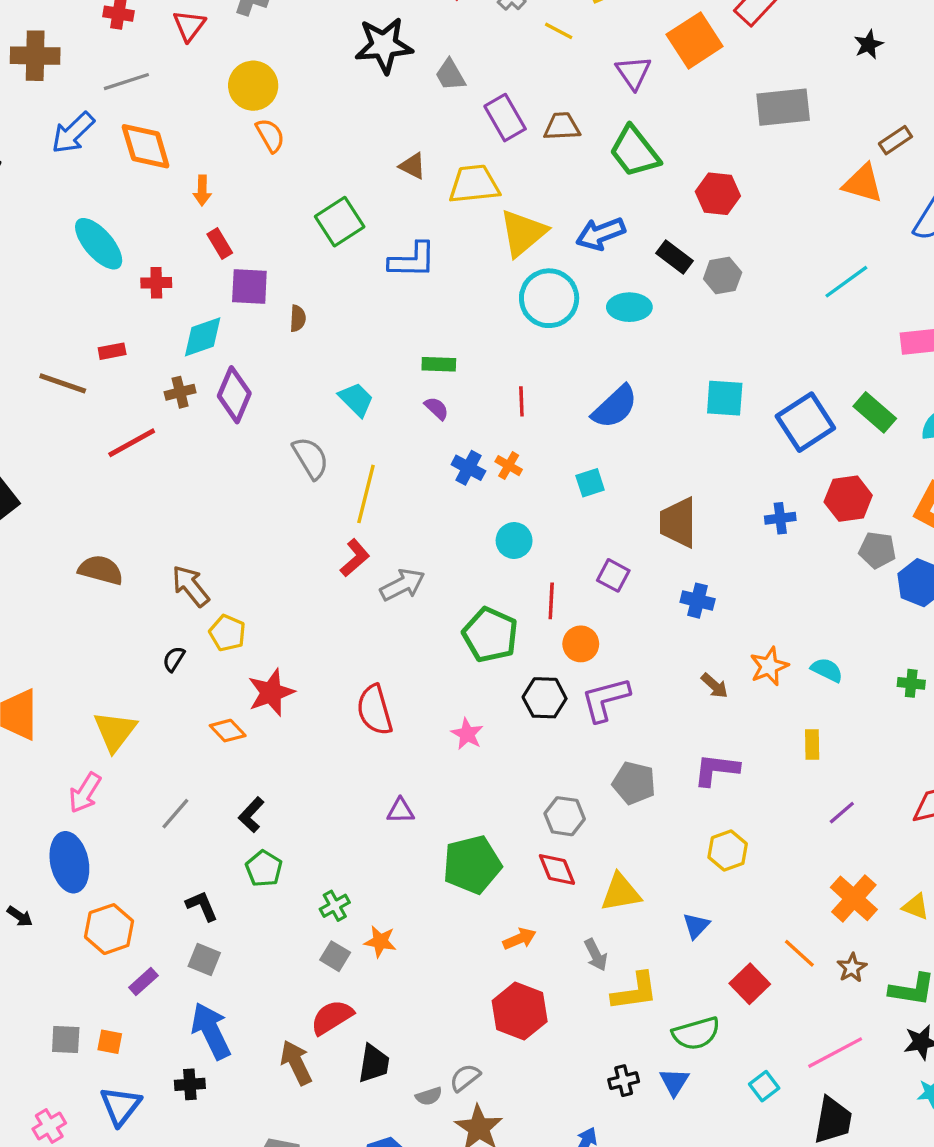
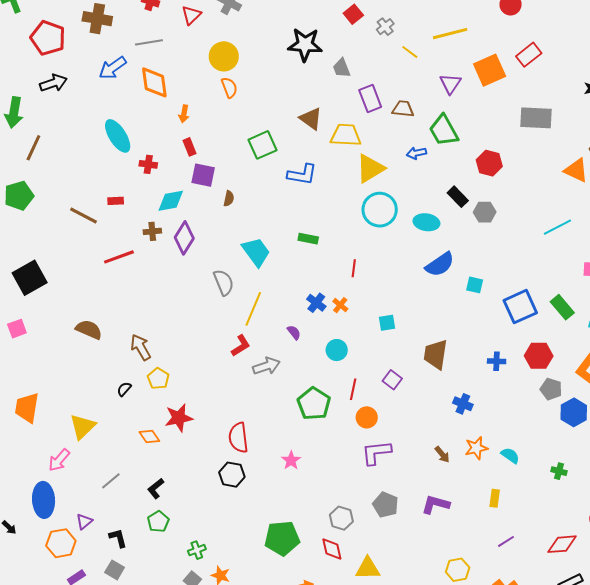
brown triangle: (413, 166) -> (311, 119), size x1.4
blue arrow: (601, 234) -> (416, 153), moved, size x0.7
cyan square: (725, 398) -> (475, 285), size x0.7
cyan trapezoid: (356, 399) -> (256, 252), size x1.4
blue semicircle: (615, 407) -> (440, 264), moved
purple semicircle: (437, 408) -> (294, 332), moved
blue cross: (698, 601) -> (463, 404), moved
black hexagon: (545, 698) -> (232, 475), moved
purple triangle: (401, 811) -> (84, 522), moved, turned -48
yellow hexagon: (728, 851) -> (458, 570), moved

